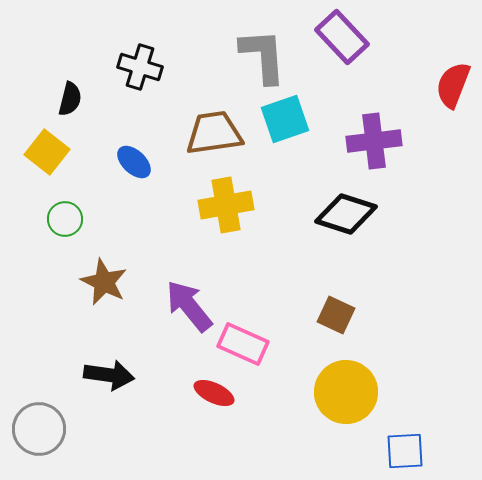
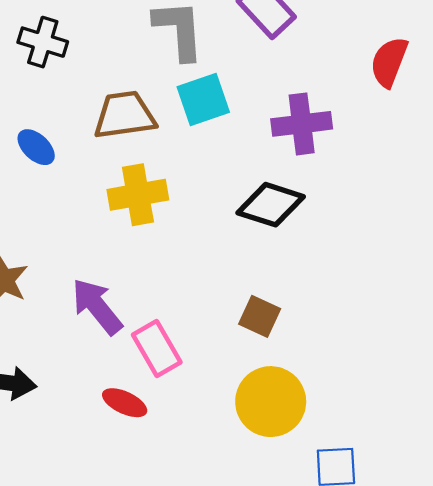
pink rectangle: (243, 344) -> (157, 348), turned 36

